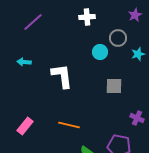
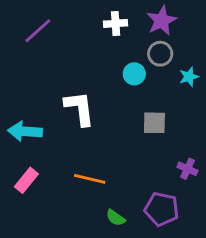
purple star: (135, 15) -> (162, 21), moved, size x1.5
cyan arrow: (24, 62) -> (25, 131), moved, size x1.6

